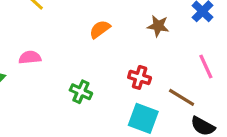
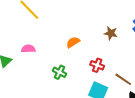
orange semicircle: (100, 29) -> (73, 42), moved

